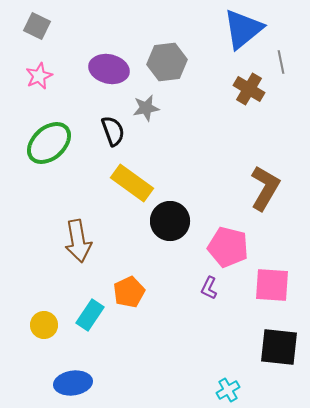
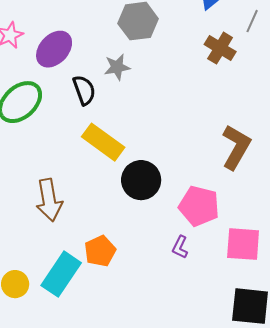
gray line: (281, 62) -> (252, 21), turned 35
purple ellipse: (109, 69) -> (54, 49), moved, turned -60
cyan rectangle: (90, 315) -> (61, 274), size x1.4

